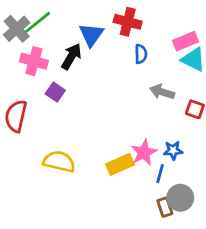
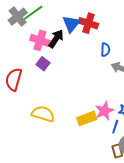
red cross: (128, 22) -> (88, 23), moved
blue semicircle: (141, 54) -> (105, 50), moved
pink cross: (34, 61) -> (40, 40), moved

